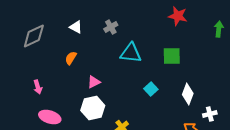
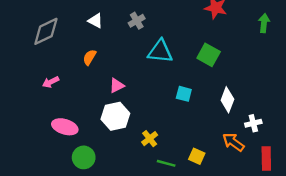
green square: (172, 56) -> (209, 55), turned 30
pink arrow: (38, 87) -> (51, 82), moved, turned 80
cyan square: (151, 89) -> (184, 94), turned -32

